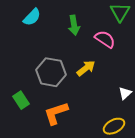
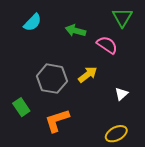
green arrow: (74, 25) -> (75, 31), turned 114
white triangle: (125, 93) -> (121, 94), moved

